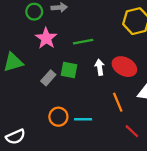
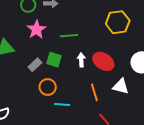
orange circle: (58, 117) -> (48, 87), moved

